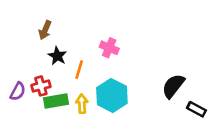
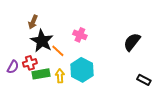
black star: (57, 56) -> (42, 41), size x1.6
orange line: (79, 70) -> (58, 51), turned -64
black semicircle: (173, 86) -> (132, 42), moved

